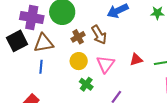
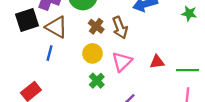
brown cross: (78, 37) -> (96, 26), turned -32
brown triangle: (44, 43) -> (56, 27), turned 30

